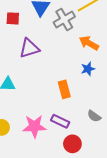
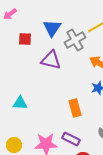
purple triangle: (29, 48) -> (51, 60), moved, turned 30

